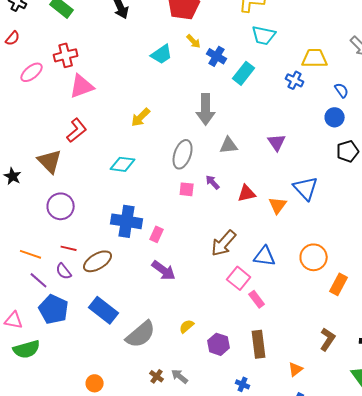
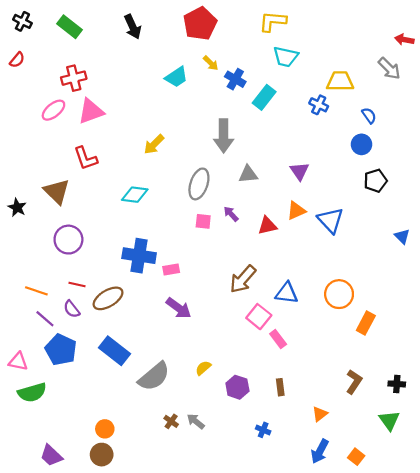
pink ellipse: (32, 72) -> (53, 110), moved
red L-shape: (77, 130) -> (86, 158), turned 110
orange triangle: (278, 205) -> (296, 211), moved, turned 30
pink rectangle: (157, 234) -> (171, 270), turned 56
brown rectangle: (259, 344) -> (280, 387), size x0.6

